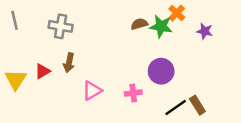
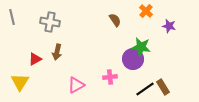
brown semicircle: (139, 24) -> (115, 20), turned 72
green star: (161, 26) -> (141, 47), moved
yellow triangle: (16, 80) -> (20, 82), moved
pink triangle: (92, 91) -> (76, 85), moved

